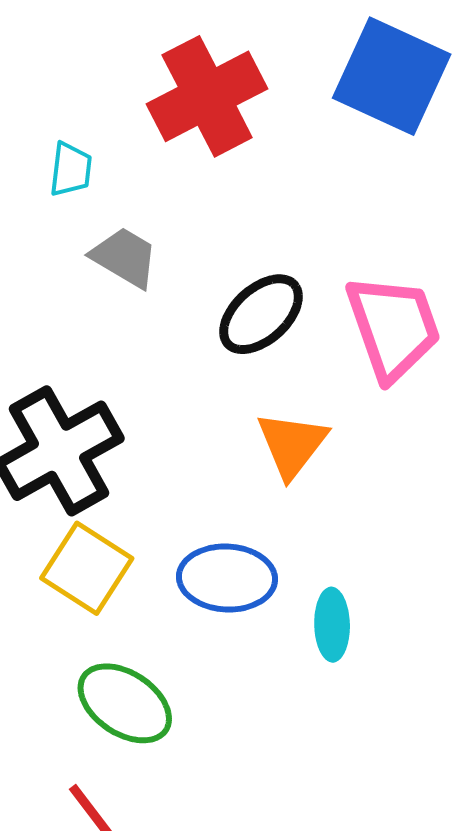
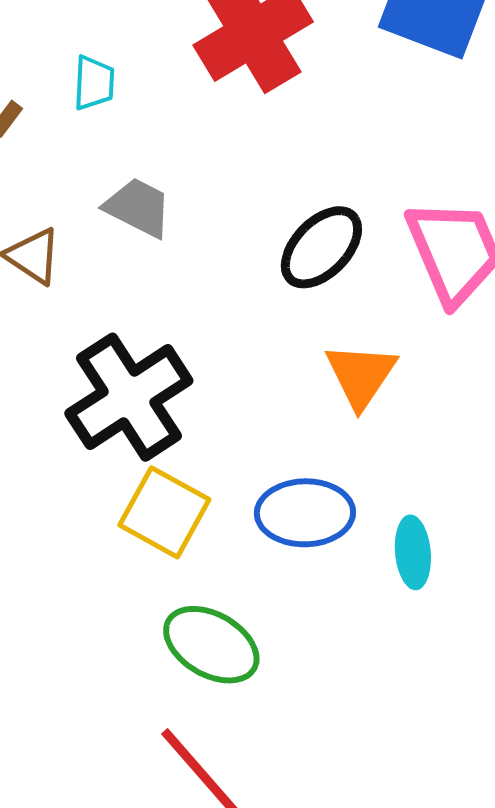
cyan trapezoid: (71, 169) -> (94, 83), moved
gray trapezoid: (125, 257) -> (138, 207), moved

